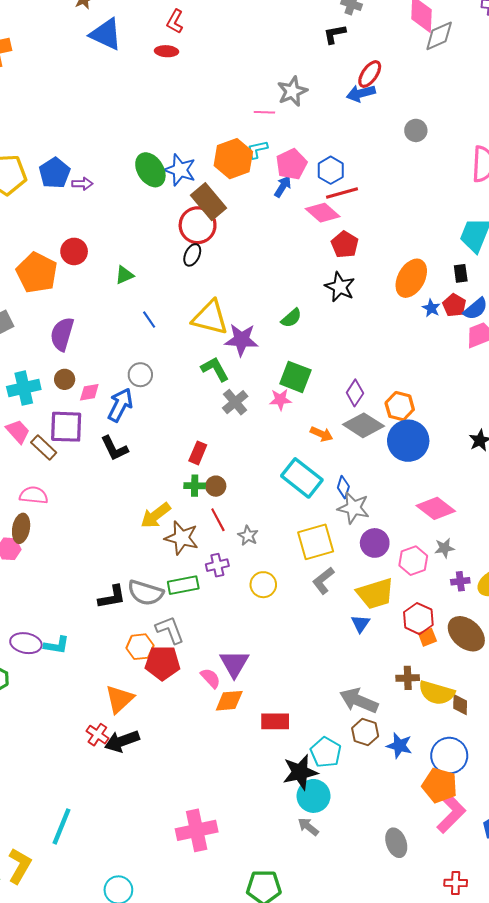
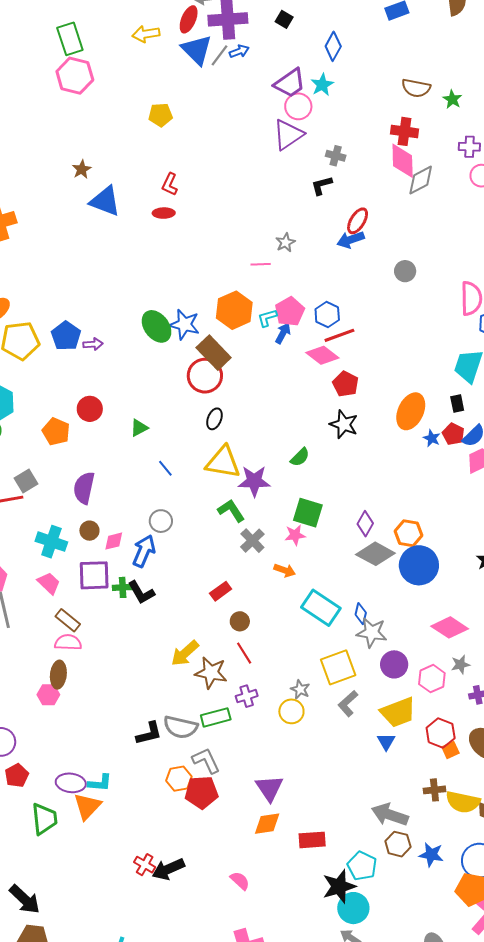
gray star: (292, 91) -> (285, 242), size x0.7
cyan L-shape: (257, 149) -> (267, 318), moved
black ellipse: (192, 255) -> (214, 419), moved
orange pentagon: (37, 273) -> (56, 432), size x0.7
cyan cross: (24, 388) -> (51, 542), turned 36
orange arrow: (322, 434) -> (285, 570), moved
brown rectangle: (44, 447) -> (68, 620), moved
red rectangle: (198, 453) -> (221, 591), turned 35
green cross: (195, 486) -> (123, 587), moved
gray star: (248, 536) -> (300, 689), moved
pink semicircle: (211, 678) -> (240, 881), moved
orange triangle: (119, 699) -> (87, 806), moved

